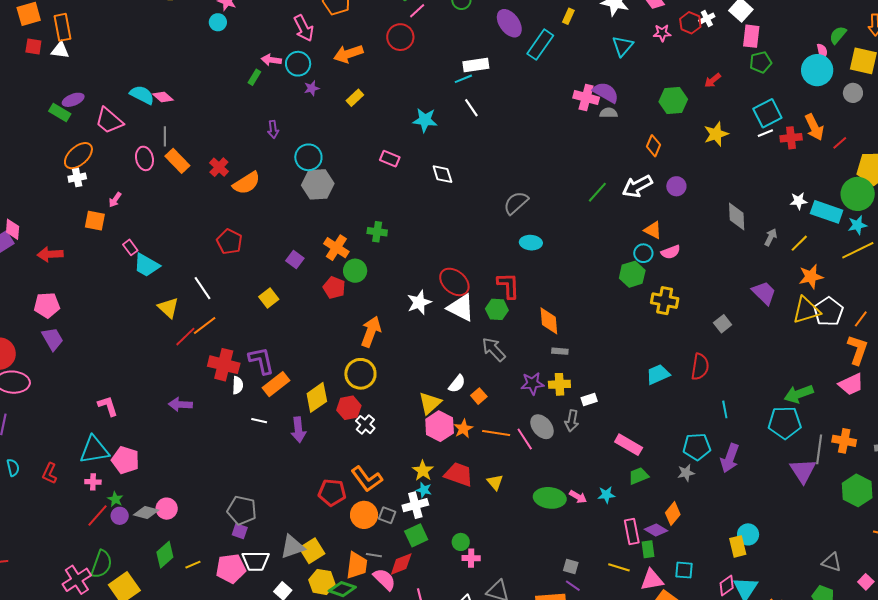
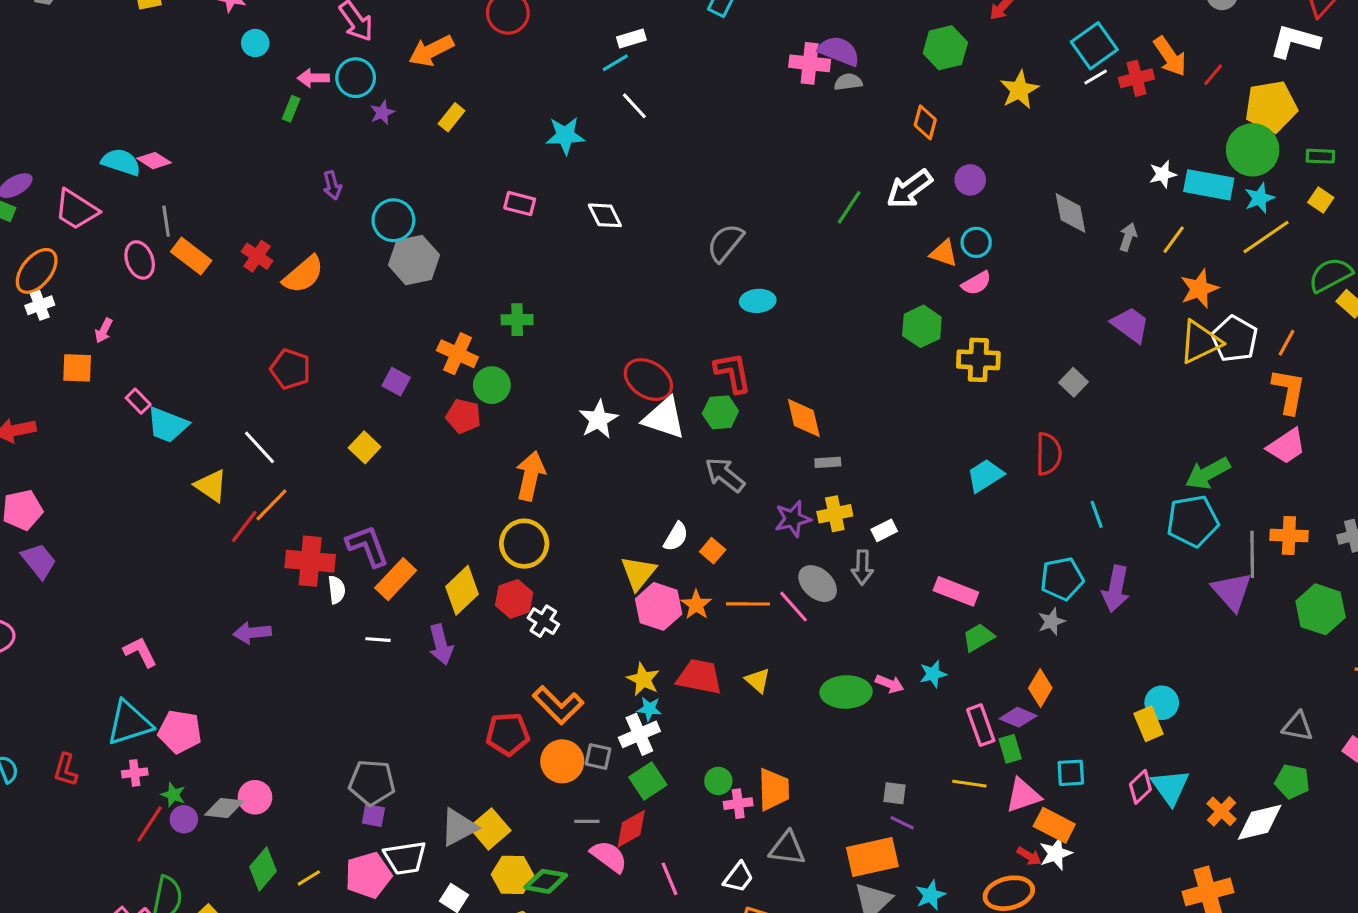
cyan circle: (218, 22) -> (255, 43), moved
white rectangle: (476, 65) -> (631, 38), size x0.7
cyan circle: (643, 253) -> (976, 242), moved
orange trapezoid: (357, 565) -> (774, 789), moved

